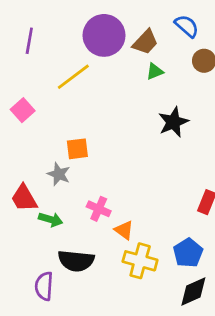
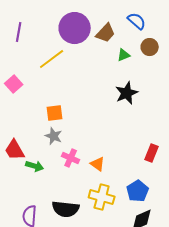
green triangle: (155, 71) -> (124, 55), moved
gray star: (59, 174) -> (54, 136), moved
orange triangle: (124, 230) -> (98, 164), moved
black semicircle: (76, 261) -> (66, 209), moved

